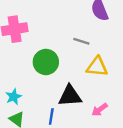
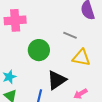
black triangle: (70, 96) -> (57, 80), turned -35

